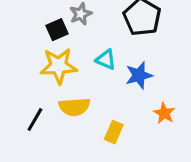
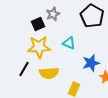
blue star: (139, 75) -> (91, 63), moved
black line: (35, 119) -> (24, 69), moved

